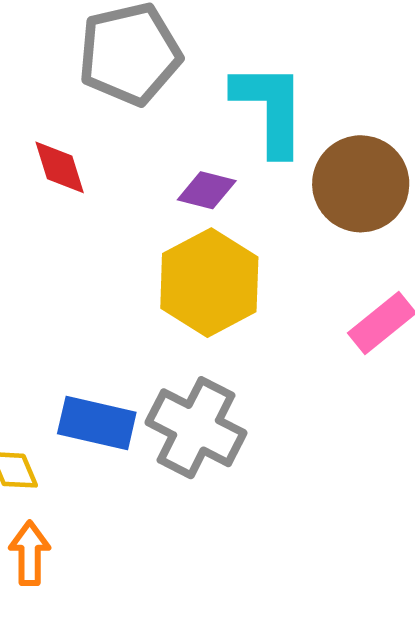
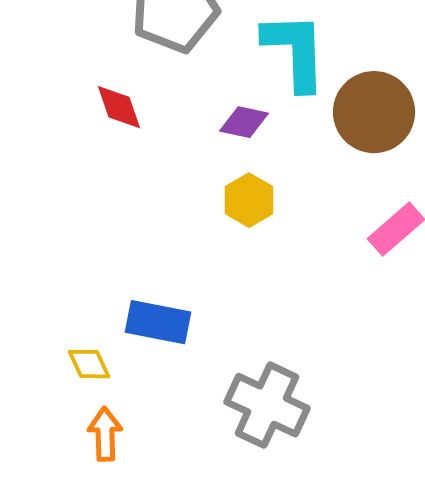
yellow hexagon: (209, 283) -> (249, 200), size x0.6
gray cross: (196, 428) -> (267, 405), moved

